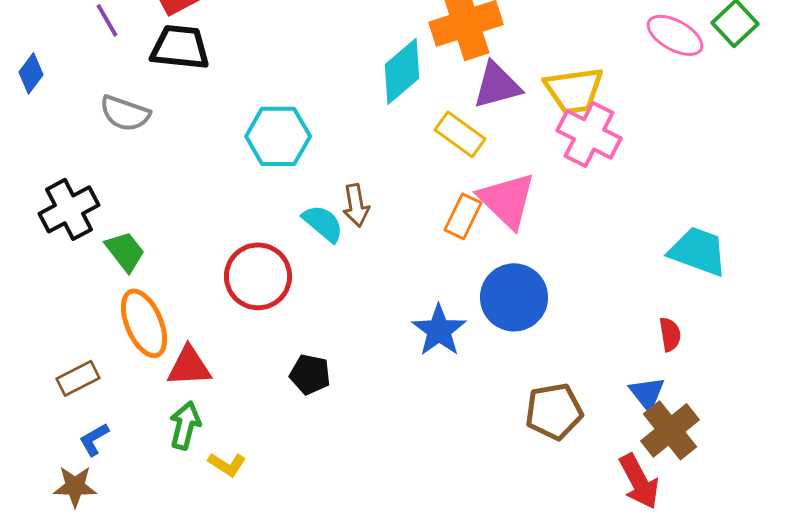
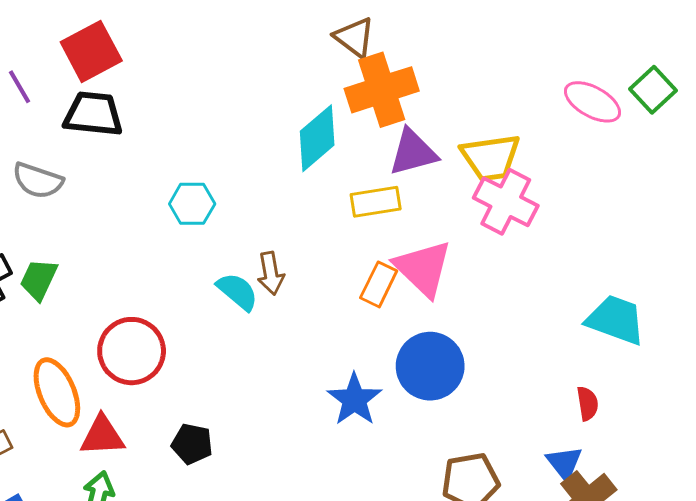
yellow rectangle: (460, 134) -> (376, 202), turned -45
cyan hexagon: (278, 136) -> (192, 204), size x0.7
green trapezoid: (125, 251) -> (39, 279), moved, turned -117
red circle: (258, 276) -> (132, 351), moved
black pentagon: (310, 374) -> (192, 444), moved

